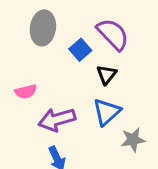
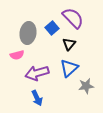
gray ellipse: (43, 28) -> (28, 33), moved

